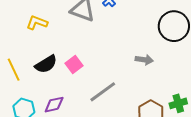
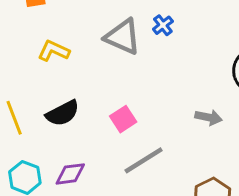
pink square: (74, 64) -> (123, 119), moved

